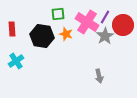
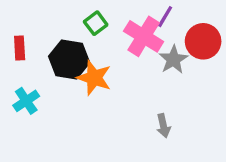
green square: (58, 14) -> (96, 23), turned -32
purple line: (105, 17) -> (165, 17), moved
orange star: (66, 34) -> (94, 78), moved, size x1.5

